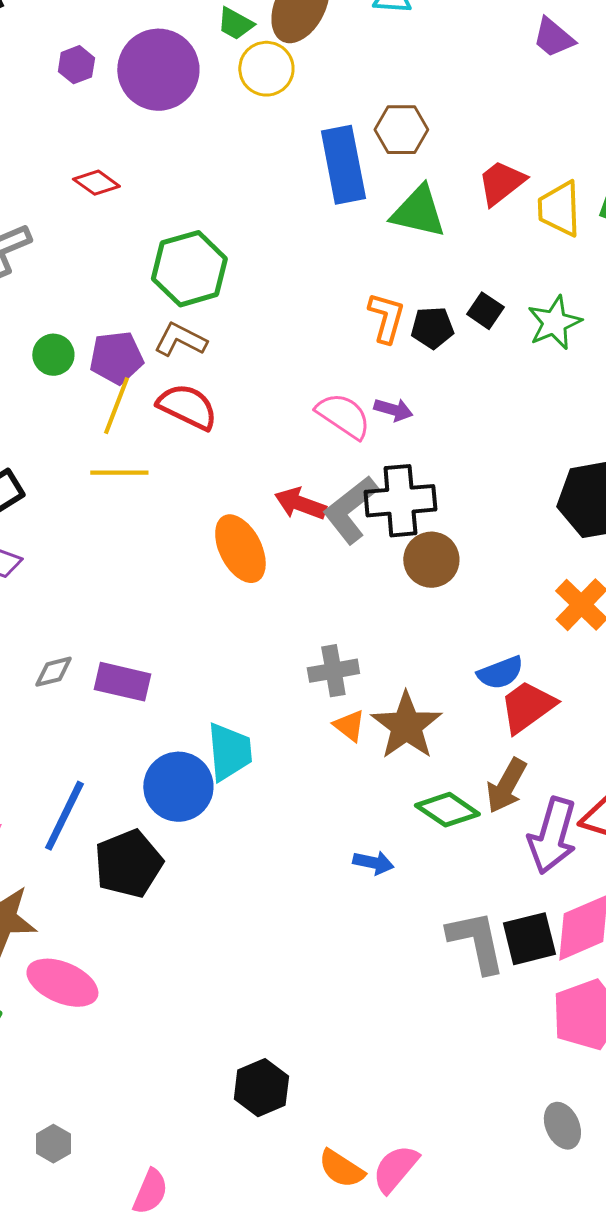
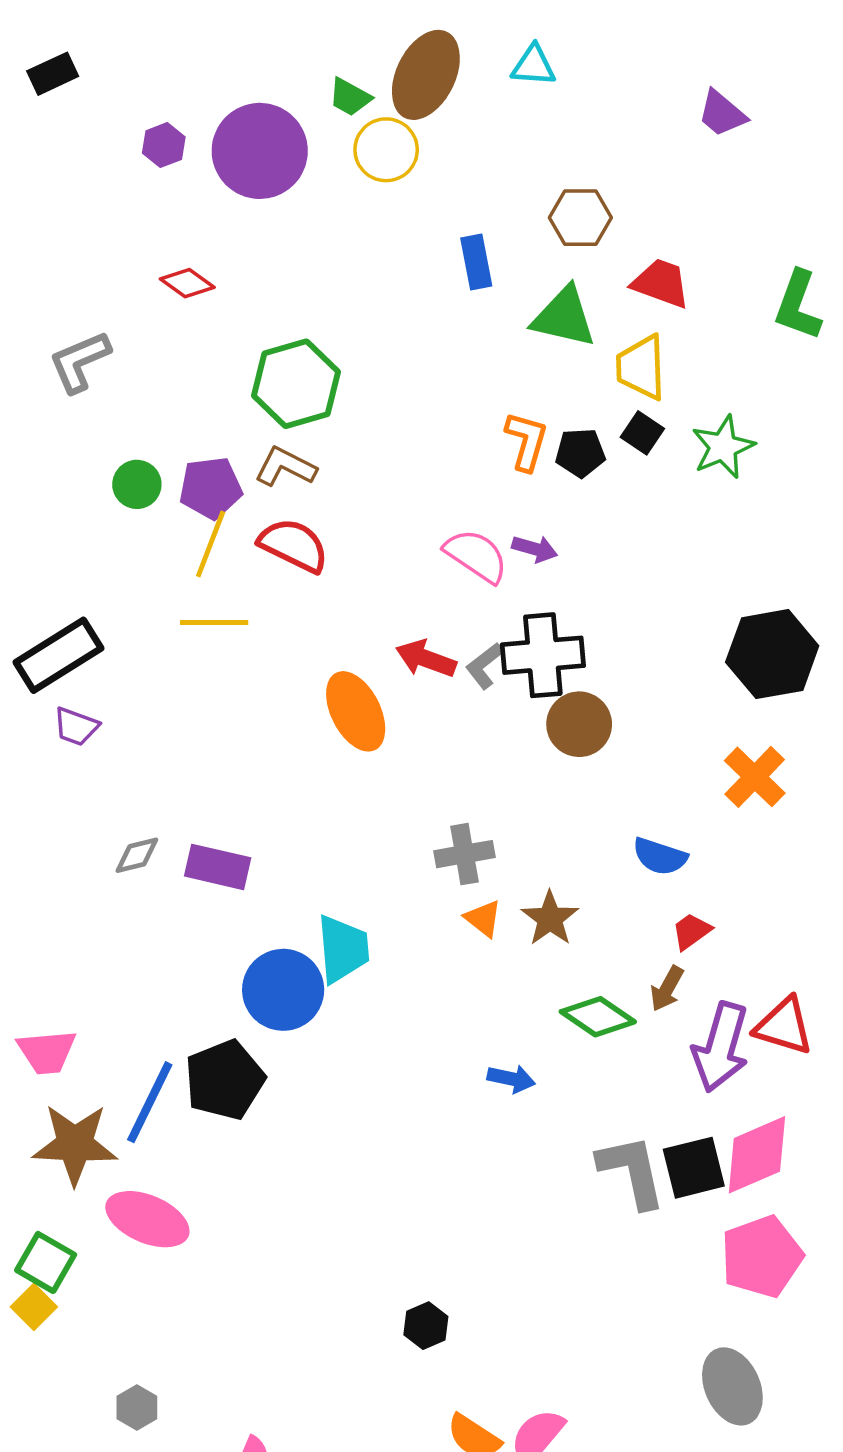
brown hexagon: (401, 130) -> (580, 218), moved
blue rectangle: (343, 165) -> (476, 262), size x0.6
red trapezoid: (501, 183) -> (661, 283), turned 58
yellow trapezoid: (559, 209) -> (641, 367), moved
gray L-shape: (350, 510) -> (484, 666), size x0.6
blue semicircle: (500, 673) -> (660, 856), turned 39
red trapezoid: (527, 707) -> (691, 931), moved, size x0.6
brown star: (406, 726) -> (550, 918), size x0.7
brown arrow: (506, 786) -> (667, 989), size x0.7
blue line: (64, 816) -> (150, 1102), moved
black hexagon: (261, 1088) -> (426, 1326), moved, size x0.7
gray ellipse: (562, 1126) -> (732, 1386), size x1.4

